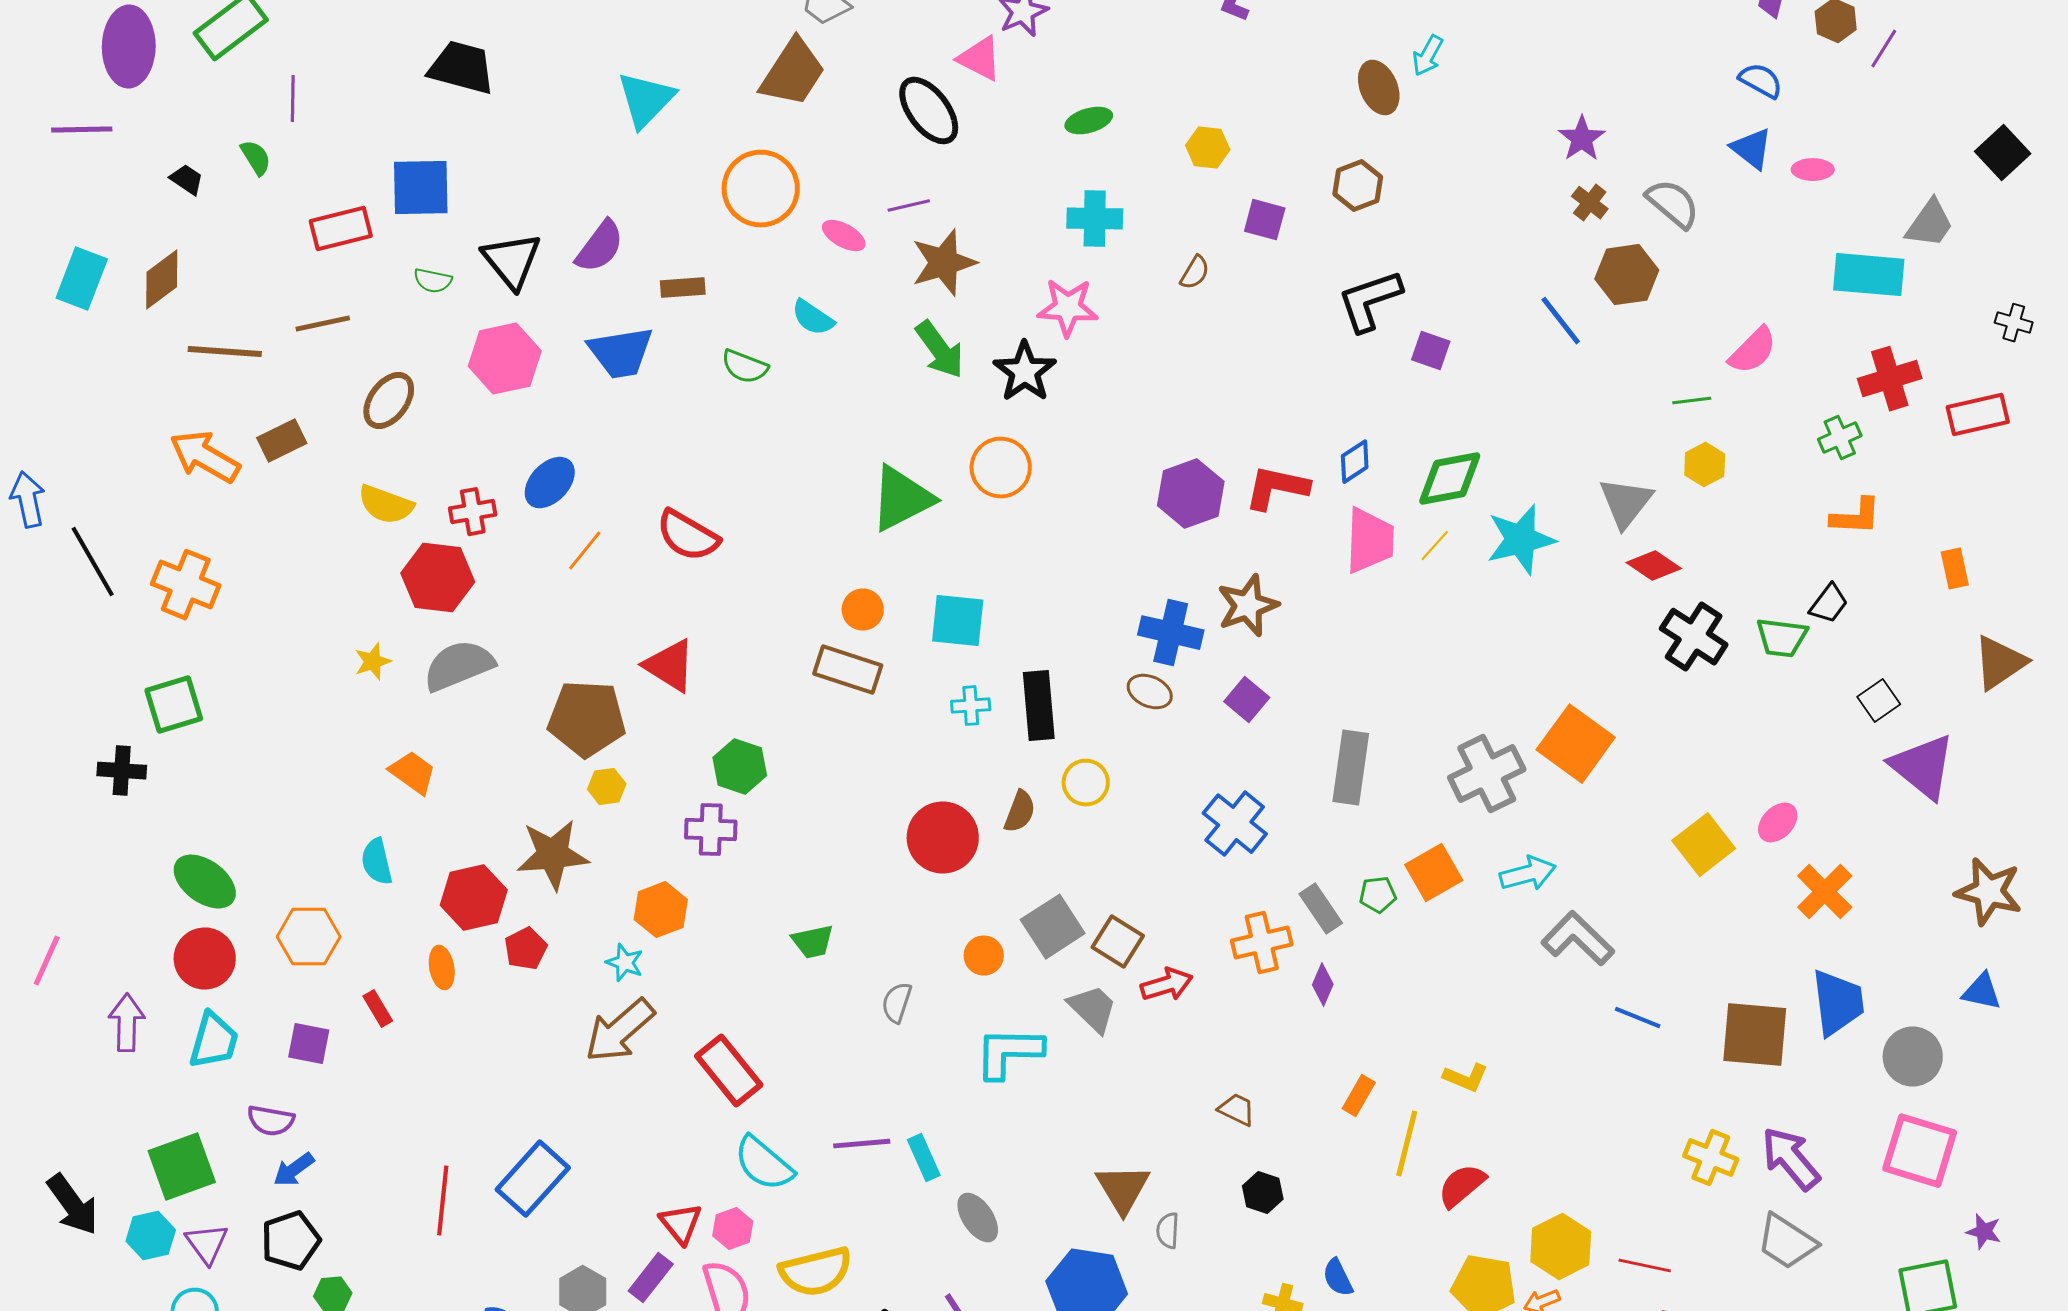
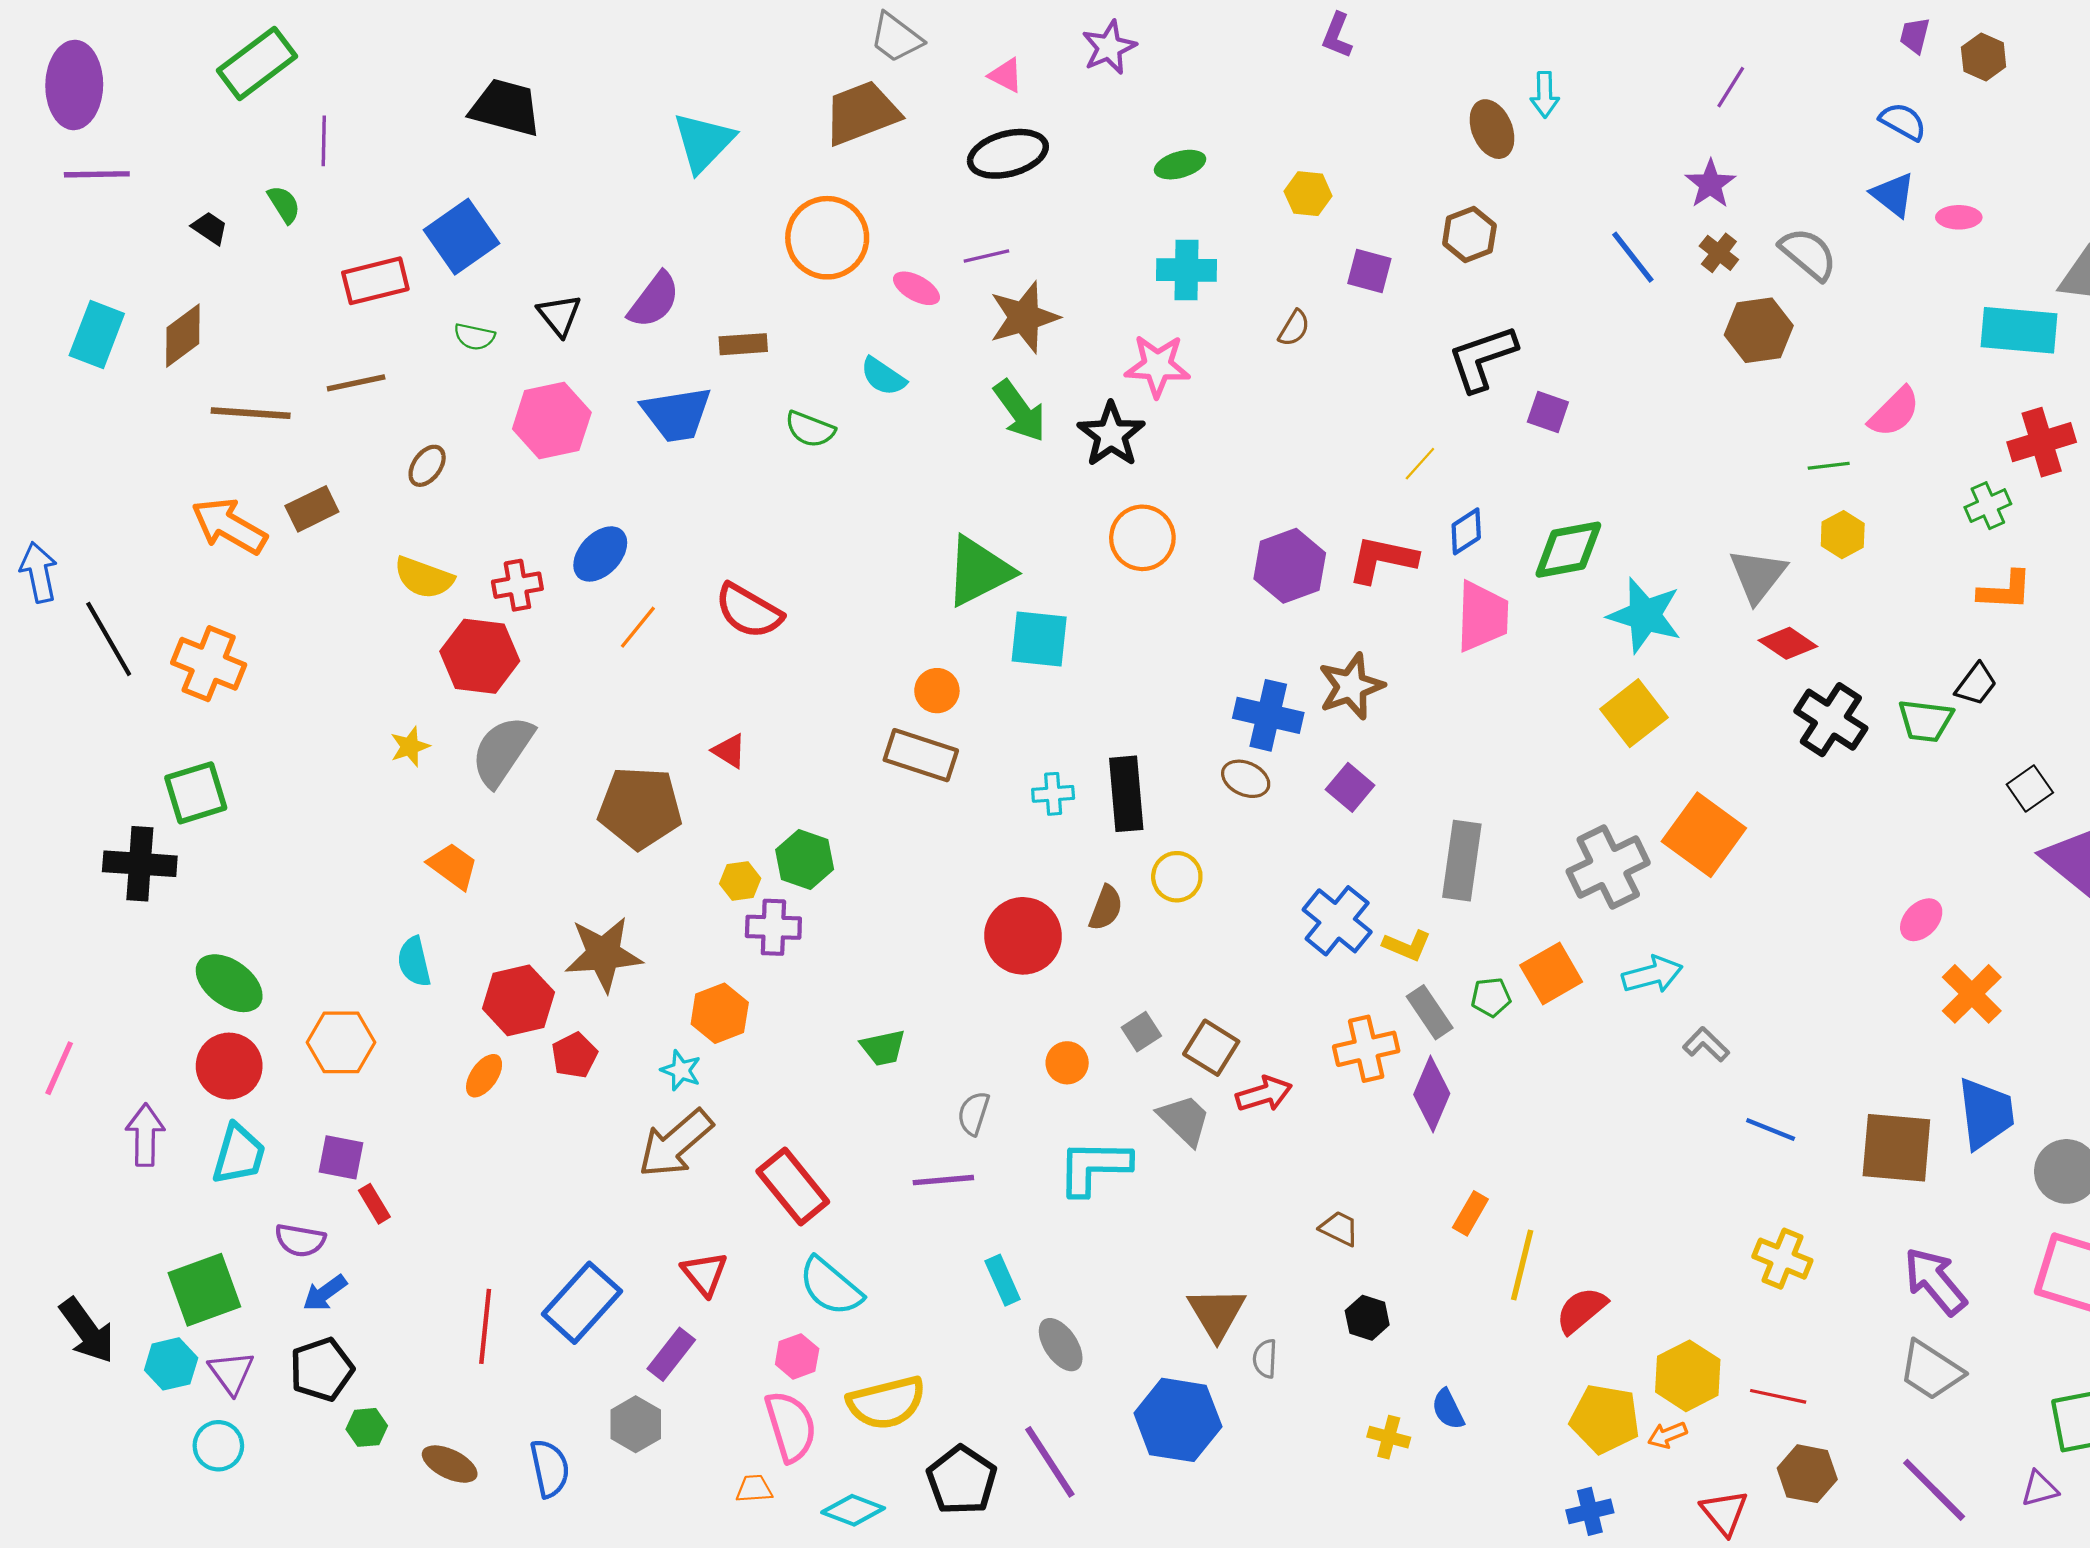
purple ellipse: (129, 47) -> (74, 85), moved
purple line: (1884, 49) -> (1731, 87), moved
cyan arrow: (1428, 56) -> (1545, 95), turned -30
pink triangle: (980, 59) -> (1006, 75), moved, size x0.7
brown trapezoid: (793, 73) -> (862, 113), turned -144
black ellipse: (929, 111) -> (1008, 154), turned -68
blue square: (421, 188) -> (461, 237), turned -34
black triangle: (512, 261) -> (559, 315), size x0.7
blue line: (1561, 321) -> (1633, 257), moved
brown ellipse: (389, 401) -> (427, 466), size x0.7
orange circle: (1001, 468) -> (1142, 538), moved
cyan star: (1521, 540) -> (1645, 615), turned 30
yellow line: (1435, 546) -> (1420, 464), moved
cyan square: (958, 621) -> (1039, 639), moved
gray semicircle: (459, 666) -> (502, 751), turned -34
red triangle: (670, 666) -> (729, 751), size x0.6
black cross: (122, 771) -> (140, 864), size x1.4
yellow hexagon: (607, 787) -> (740, 881), moved
yellow square: (1704, 845) -> (1634, 713), moved
gray square: (1053, 927) -> (1141, 1032), size x0.6
gray L-shape: (1578, 939) -> (1706, 1045), size x0.6
orange ellipse: (442, 968) -> (484, 1076), turned 45
purple diamond: (1323, 985) -> (1432, 1094), size x1.6
red rectangle: (378, 1009) -> (374, 1204), moved
yellow L-shape: (1466, 1078) -> (1407, 946), moved
purple line: (862, 1144) -> (943, 1180), moved
yellow cross: (1711, 1158) -> (1782, 1259), moved
red triangle: (681, 1224) -> (705, 1274), moved
purple rectangle: (651, 1278) -> (671, 1354), moved

